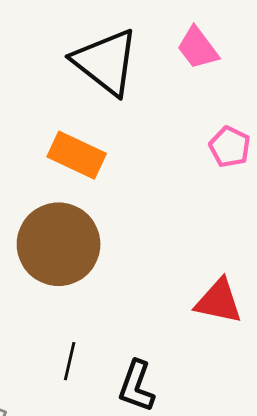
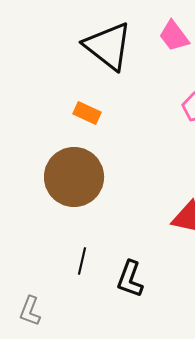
orange rectangle: (77, 155) -> (87, 113), size x0.7

